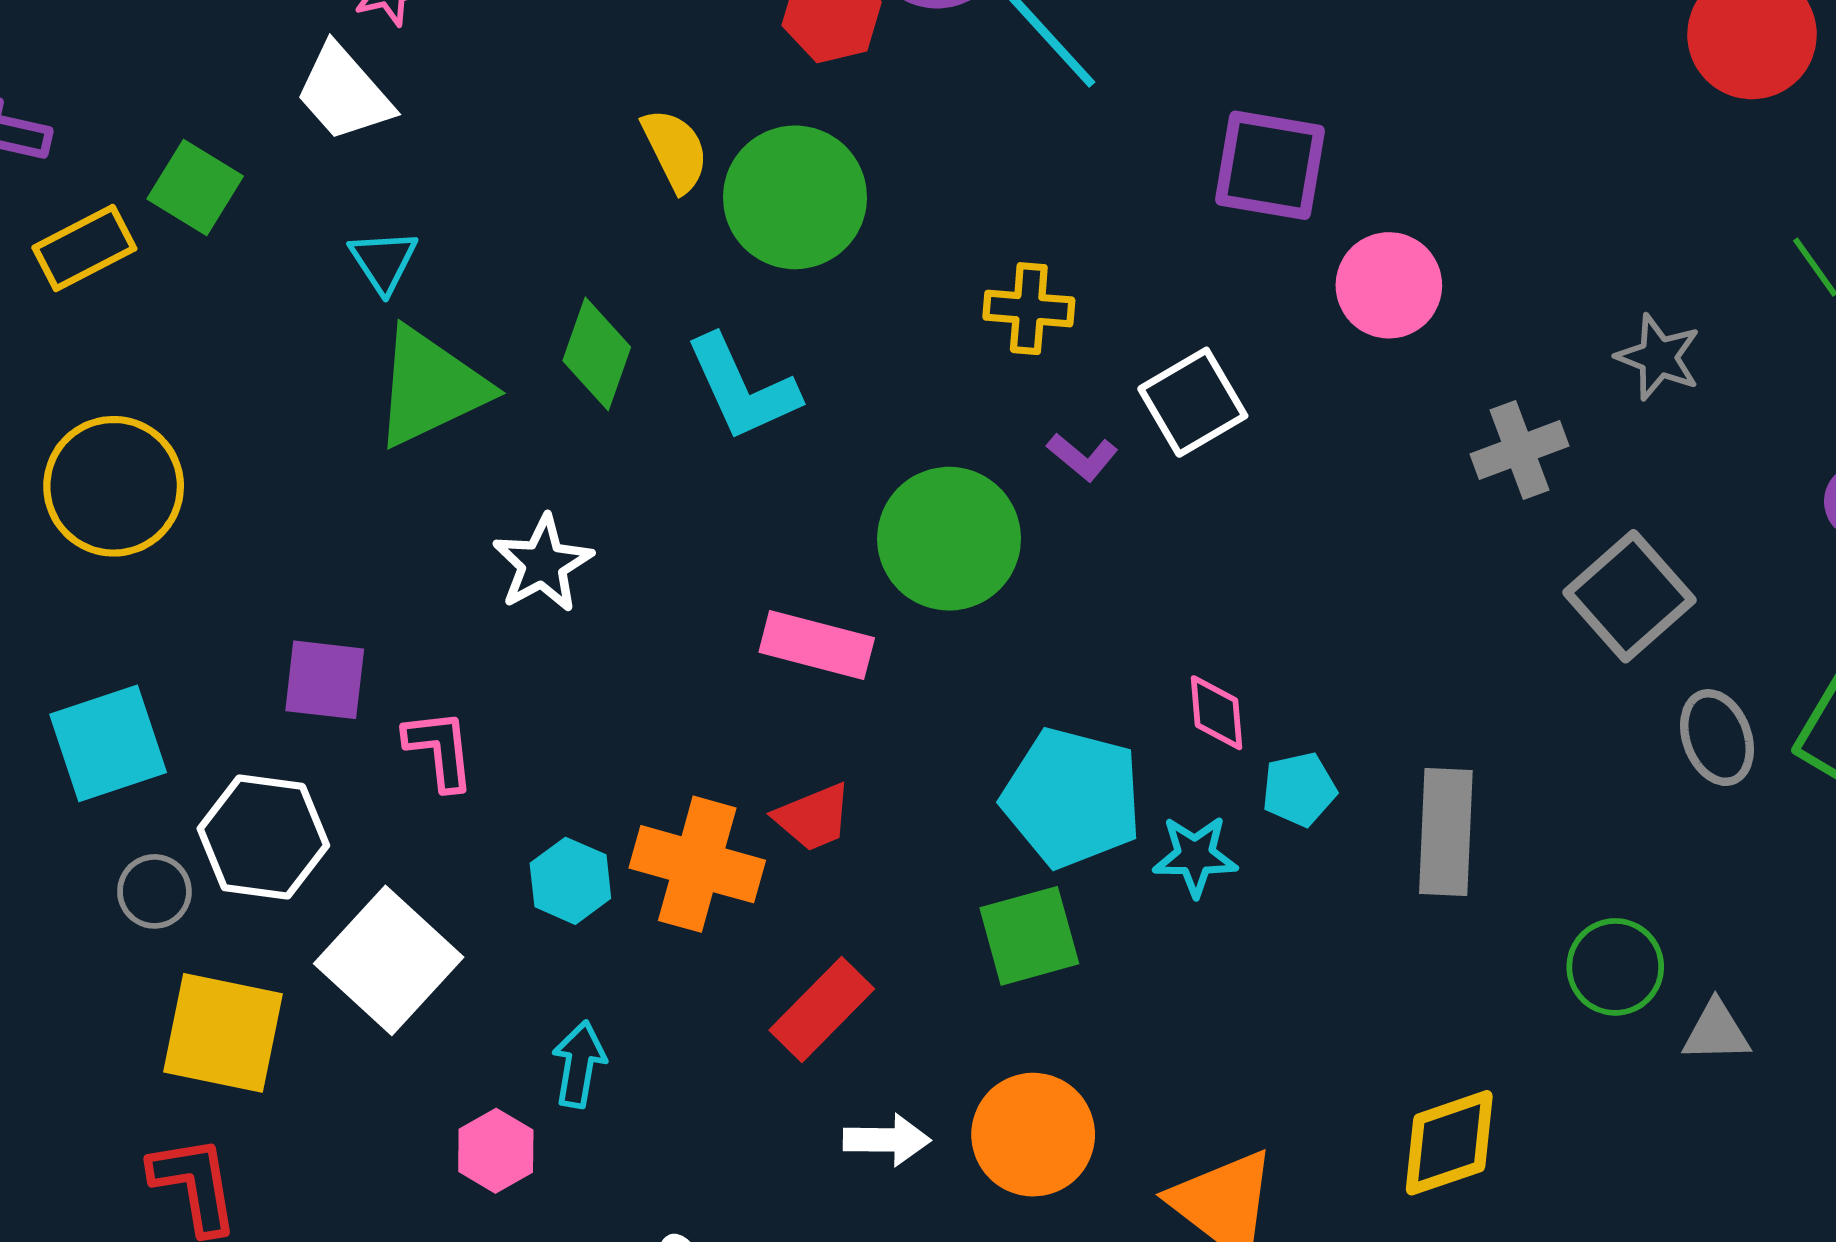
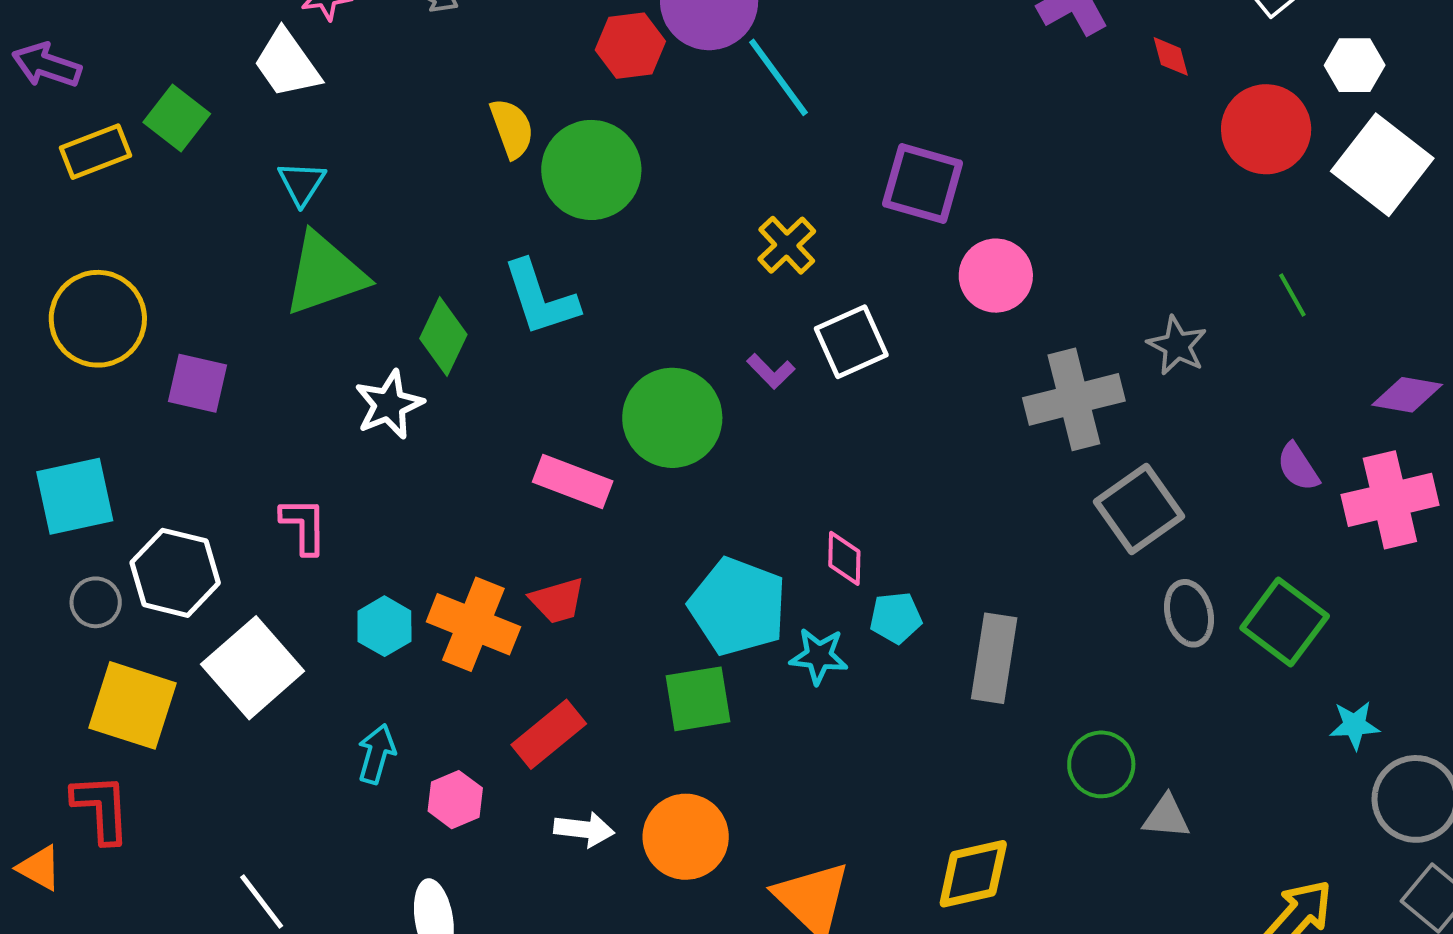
yellow cross: (1029, 309) -> (787, 245), moved, turned 36
green diamond: (597, 354) -> (443, 336), moved
gray cross: (1519, 450) -> (1074, 399), size x1.5
purple square: (325, 680) -> (198, 383), moved
pink hexagon: (496, 1151) -> (455, 800), moved

